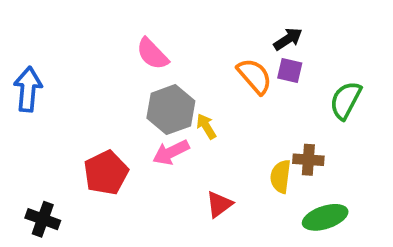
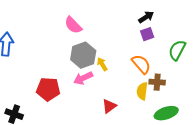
purple square: (290, 71) -> (147, 34), turned -32
orange semicircle: (255, 76) -> (141, 64), moved
red pentagon: (106, 173) -> (48, 89), turned 30

